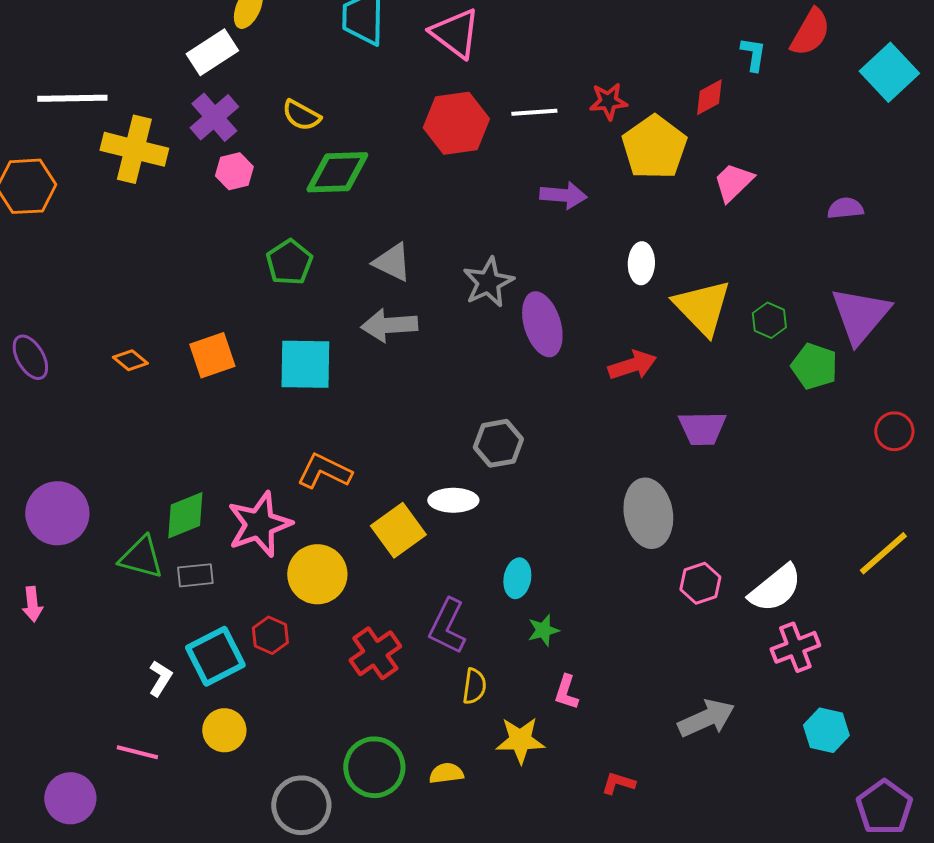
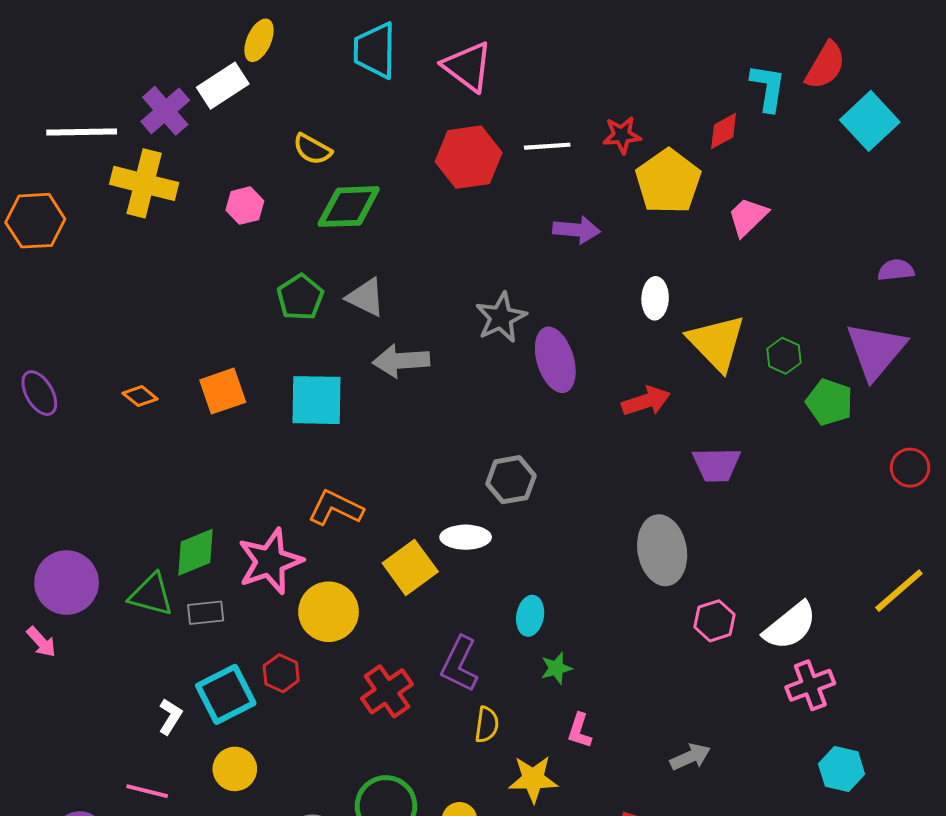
cyan L-shape: (753, 54) -> (768, 88), size x1.4
cyan square: (889, 72) -> (870, 121), moved
purple cross: (214, 117) -> (165, 111), moved
purple semicircle: (845, 208) -> (896, 270), moved
gray triangle: (392, 262) -> (366, 297), moved
purple circle: (57, 513) -> (67, 583), moved
pink arrow: (32, 604) -> (41, 642), turned -36
gray arrow: (706, 718) -> (690, 757), moved, size x0.7

